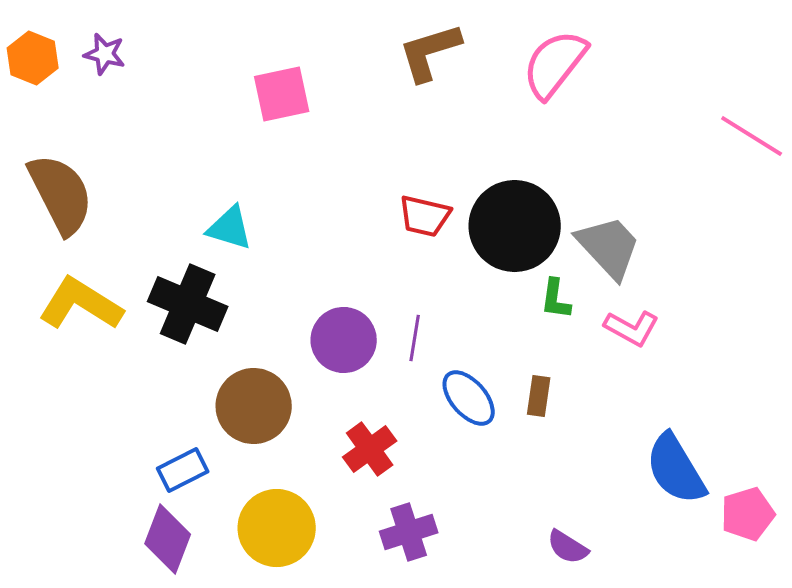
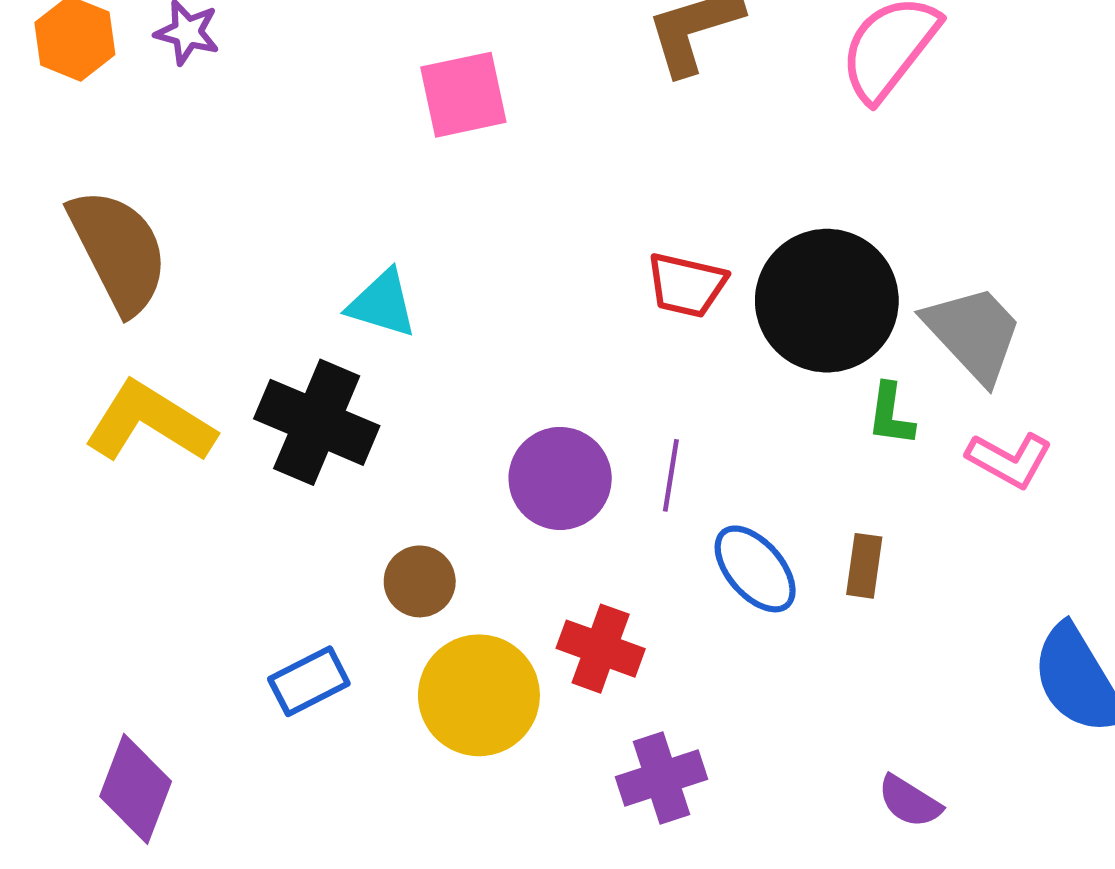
brown circle: (254, 406) -> (420, 581), size x0.6
red cross: (370, 449) -> (601, 649), turned -34
yellow circle: (277, 528) -> (479, 695), moved
purple diamond: (168, 539) -> (136, 789), moved

